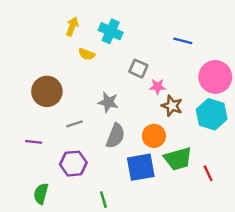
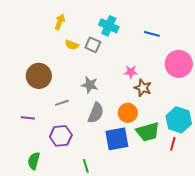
cyan cross: (111, 31) -> (109, 26), moved
gray square: (138, 69) -> (93, 45), moved
cyan hexagon: (212, 114) -> (179, 120), moved
red line: (208, 173) -> (173, 144), turned 40

